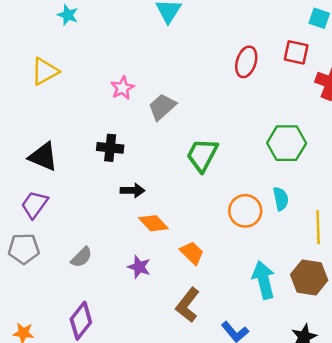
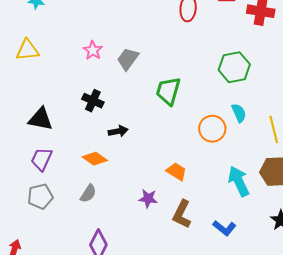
yellow triangle: (45, 71) -> (27, 50), turned 35
black cross: (110, 148) -> (93, 101), turned 30
orange diamond: (153, 223) -> (95, 159), moved
purple star: (139, 267) -> (148, 199), moved

